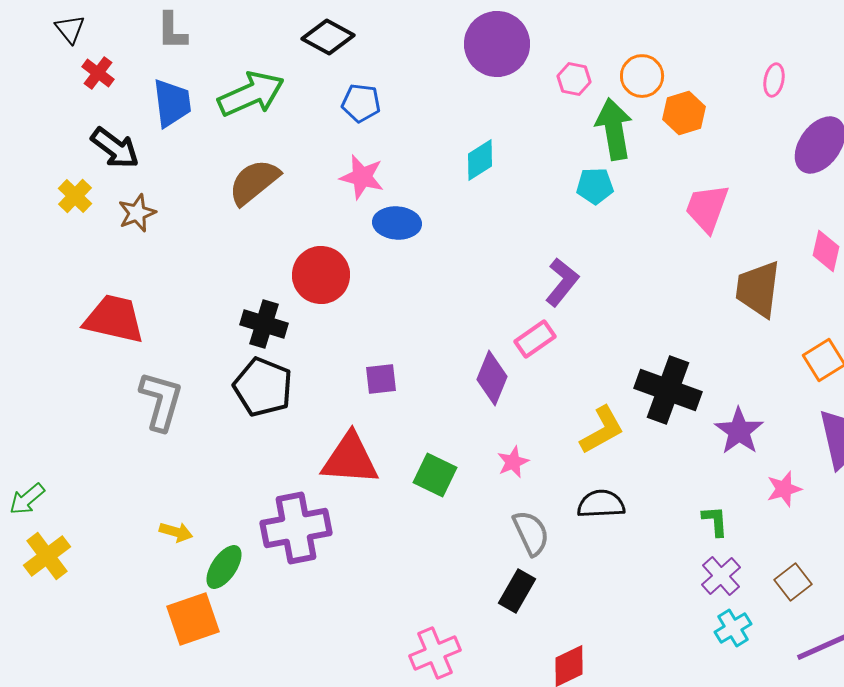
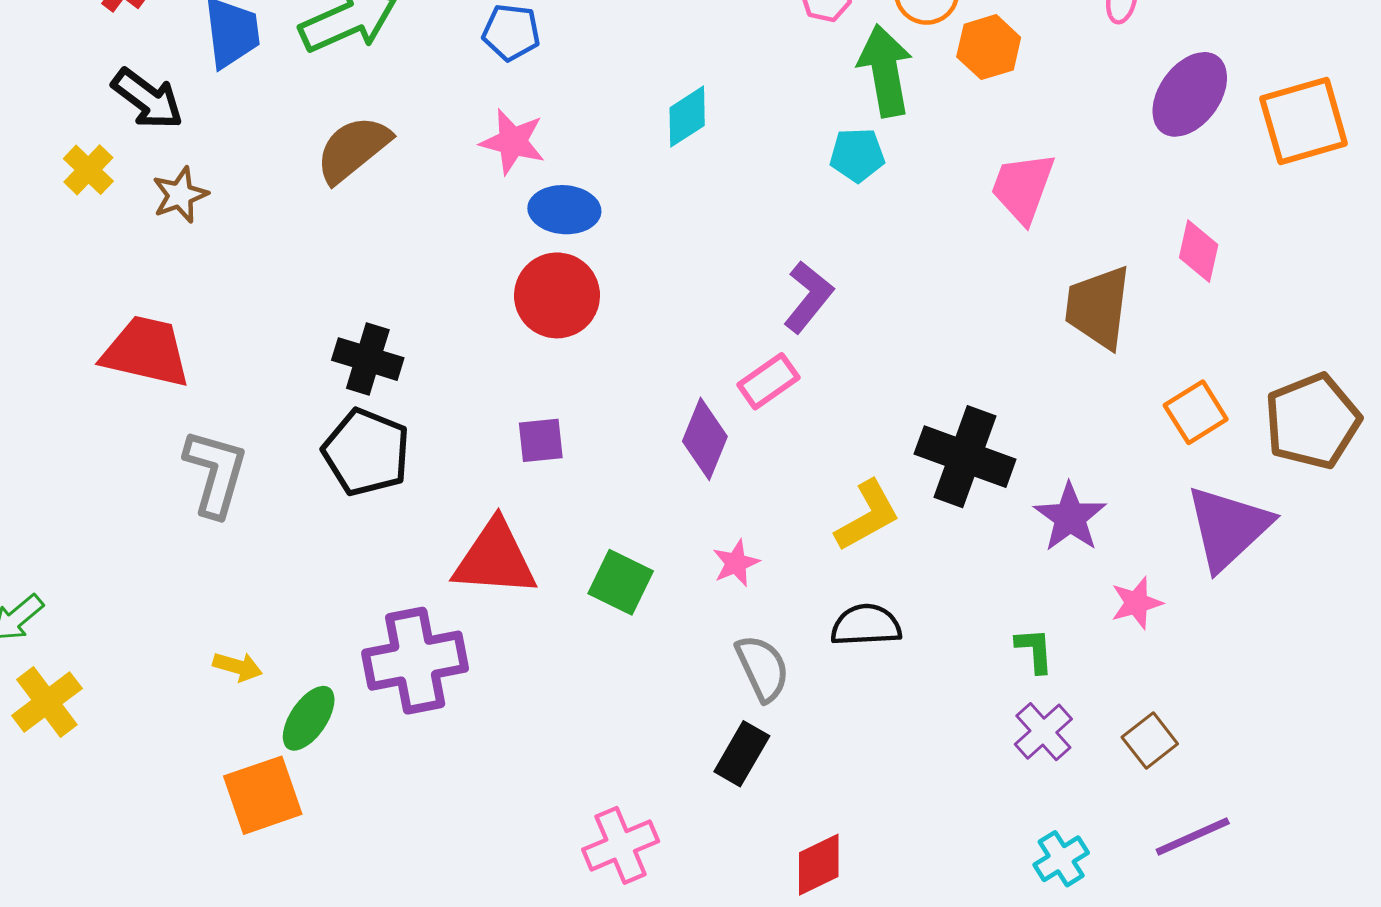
red circle: (321, 275) -> (557, 295), moved
cyan cross: (733, 628) -> (1061, 859), moved

